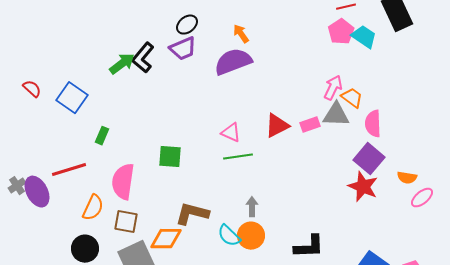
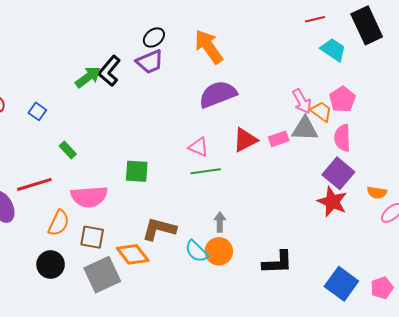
pink pentagon: (341, 32) -> (342, 99), moved
orange arrow: (241, 34) -> (209, 47), size x1.8
purple semicircle: (233, 62) -> (218, 94), moved
pink arrow: (333, 88) -> (302, 101), turned 125
blue square: (72, 98) -> (37, 111), size x0.6
green rectangle: (102, 136) -> (68, 150), turned -66
pink semicircle: (123, 182) -> (89, 197), turned -102
orange diamond: (166, 239) -> (133, 254), turned 52

